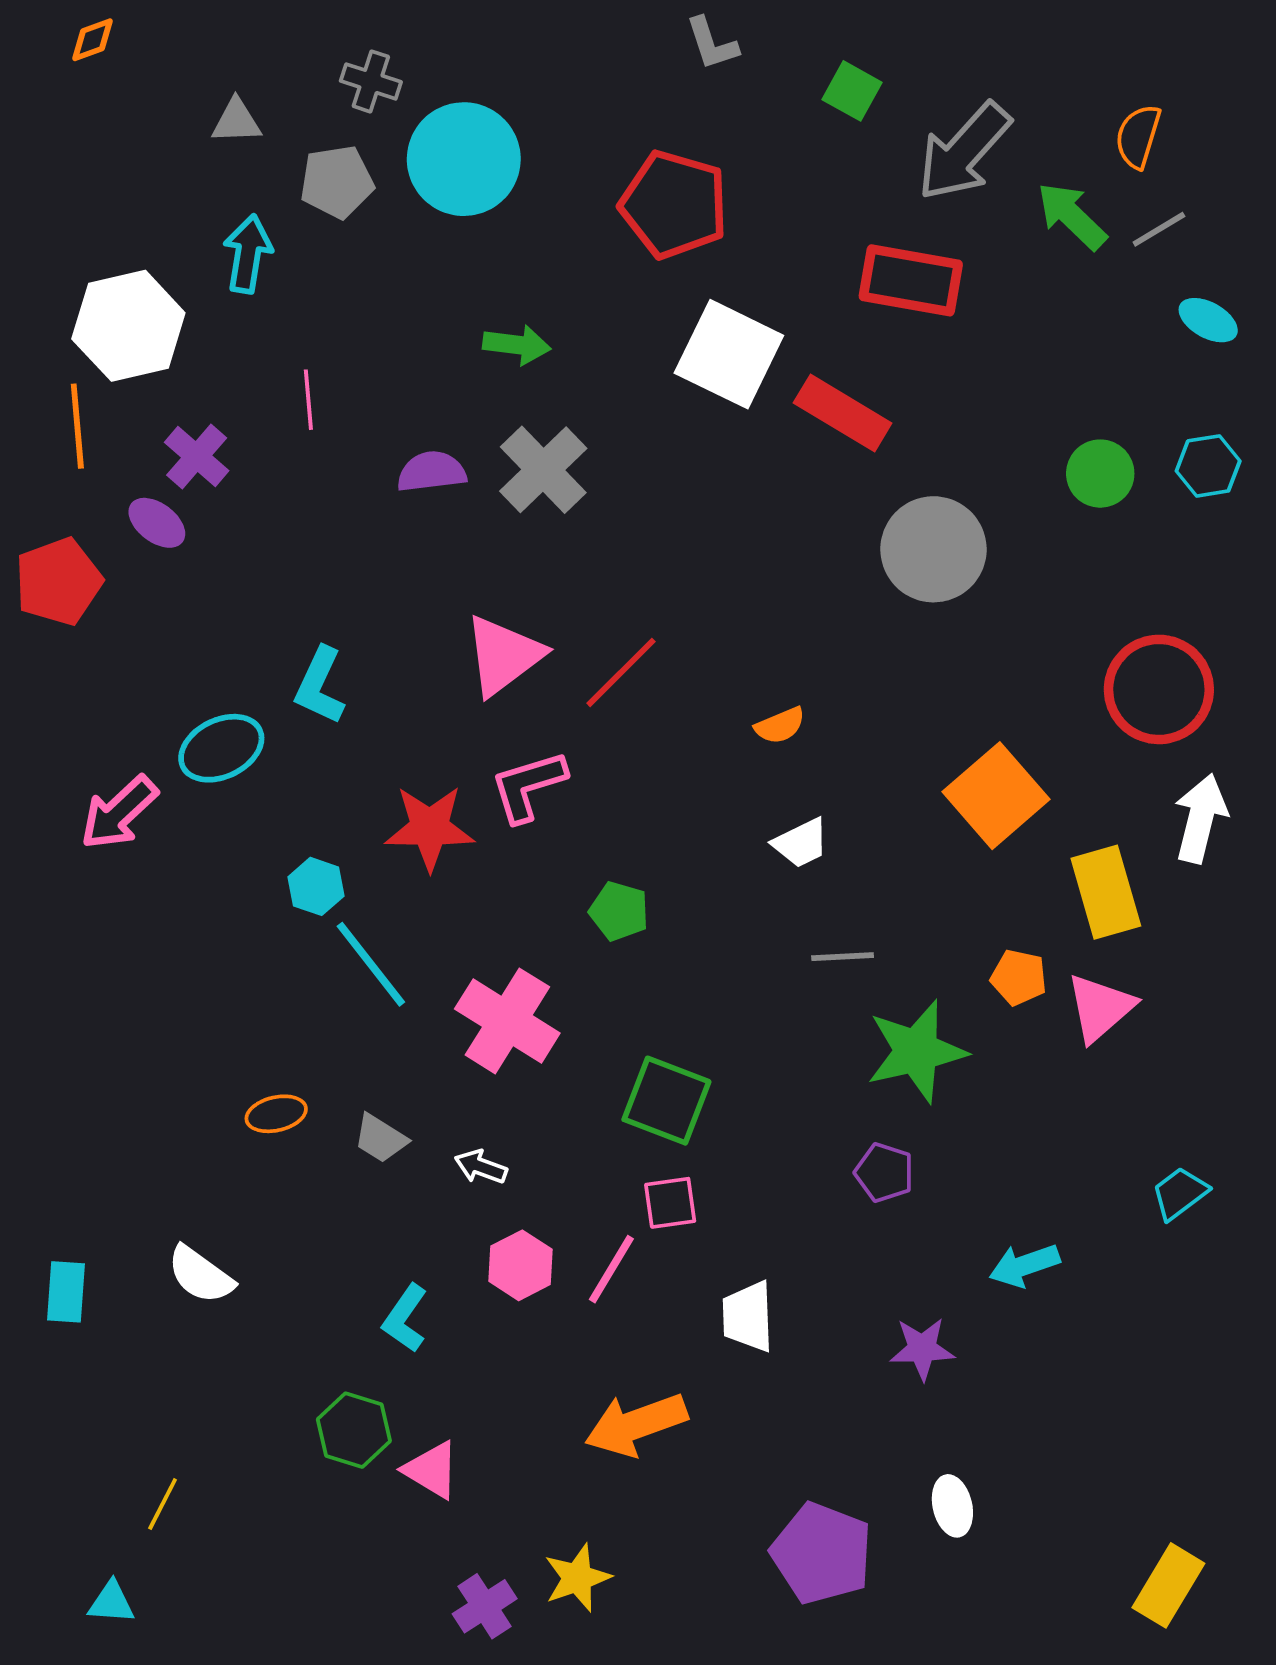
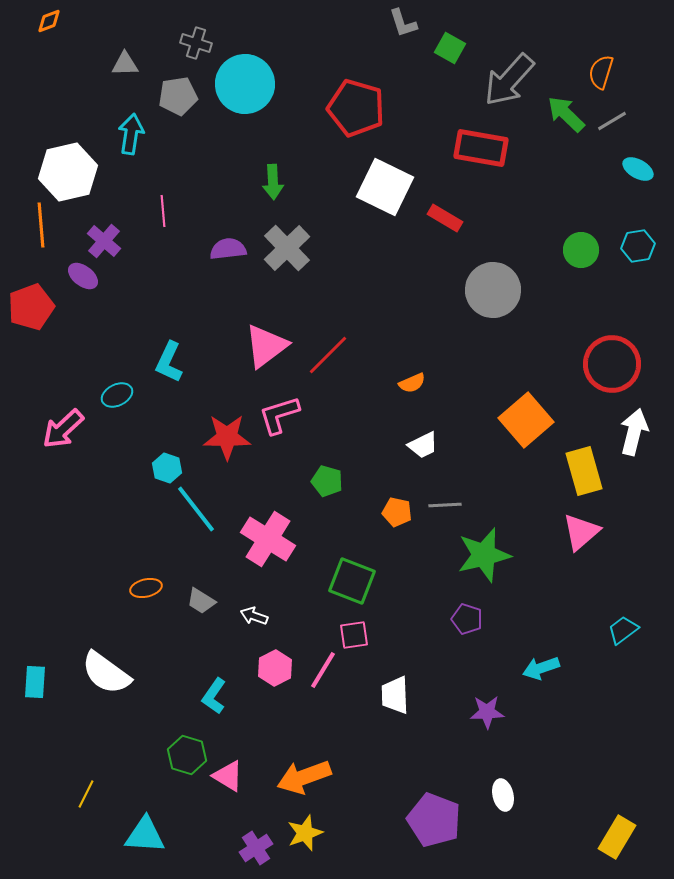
gray L-shape: (712, 44) -> (403, 23), moved
green arrow: (517, 345) -> (273, 182), turned 80
red rectangle: (843, 413) -> (445, 218), size x0.7
cyan ellipse: (221, 748) -> (117, 395), size x0.7
orange pentagon: (1019, 977) -> (397, 512), moved
white semicircle: (200, 1275) -> (106, 673), size x1.4
orange arrow: (636, 1424) -> (304, 777), moved
cyan triangle: (111, 1602) -> (145, 835), moved, size x1.6

